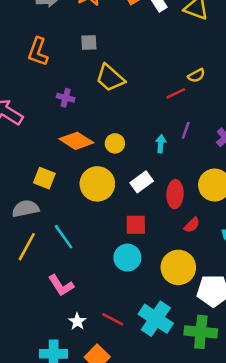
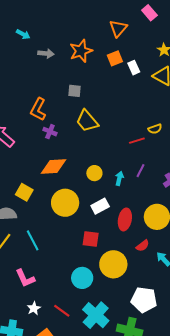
orange L-shape: (38, 52) -> (38, 109), moved
orange diamond: (76, 141) -> (54, 167), turned -44
yellow circle: (115, 143) -> (94, 173), moved
red semicircle: (192, 225) -> (143, 246), moved
cyan circle: (127, 258) -> (82, 278), moved
yellow circle: (178, 267) -> (113, 264), moved

